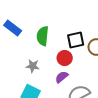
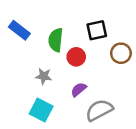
black square: (76, 40) -> (97, 30), moved
red circle: (65, 58) -> (76, 57), moved

